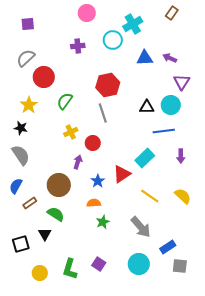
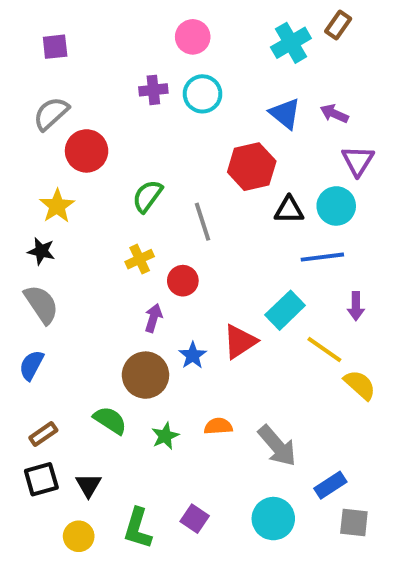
pink circle: (87, 13) -> (193, 37), moved
cyan cross: (133, 24) -> (291, 43), moved
cyan circle: (113, 40) -> (203, 94), moved
blue triangle: (145, 58) -> (285, 114), turned 42
red hexagon: (108, 85) -> (252, 167), moved
green semicircle: (65, 101) -> (147, 196), moved
brown circle: (59, 185) -> (145, 375), moved
yellow line: (150, 196) -> (324, 349), moved
brown rectangle: (30, 203) -> (43, 434), moved
orange semicircle: (94, 203) -> (218, 426), moved
green star: (103, 222) -> (165, 436), moved
black triangle: (45, 234) -> (88, 485), moved

